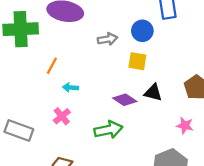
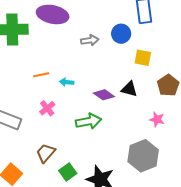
yellow square: (137, 61) -> (143, 58), moved
orange line: (52, 66) -> (41, 75), moved, turned 49
cyan arrow: (70, 87) -> (67, 82), moved

